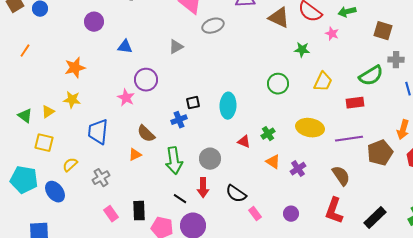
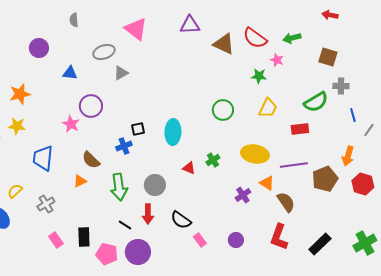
gray ellipse: (213, 26) -> (104, 52), moved
green star: (302, 50) -> (259, 76), moved
orange triangle: (273, 162) -> (267, 183), moved

